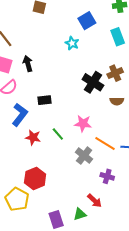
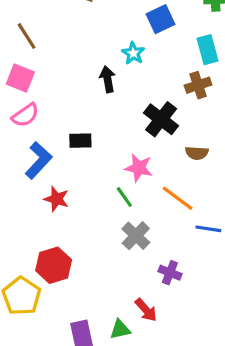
black arrow: (28, 64) -> (108, 79), moved
brown cross: (115, 73) -> (198, 85), moved
pink star: (83, 124) -> (139, 168), moved
green line: (58, 134) -> (124, 197), moved
orange line: (105, 143) -> (178, 198), moved

